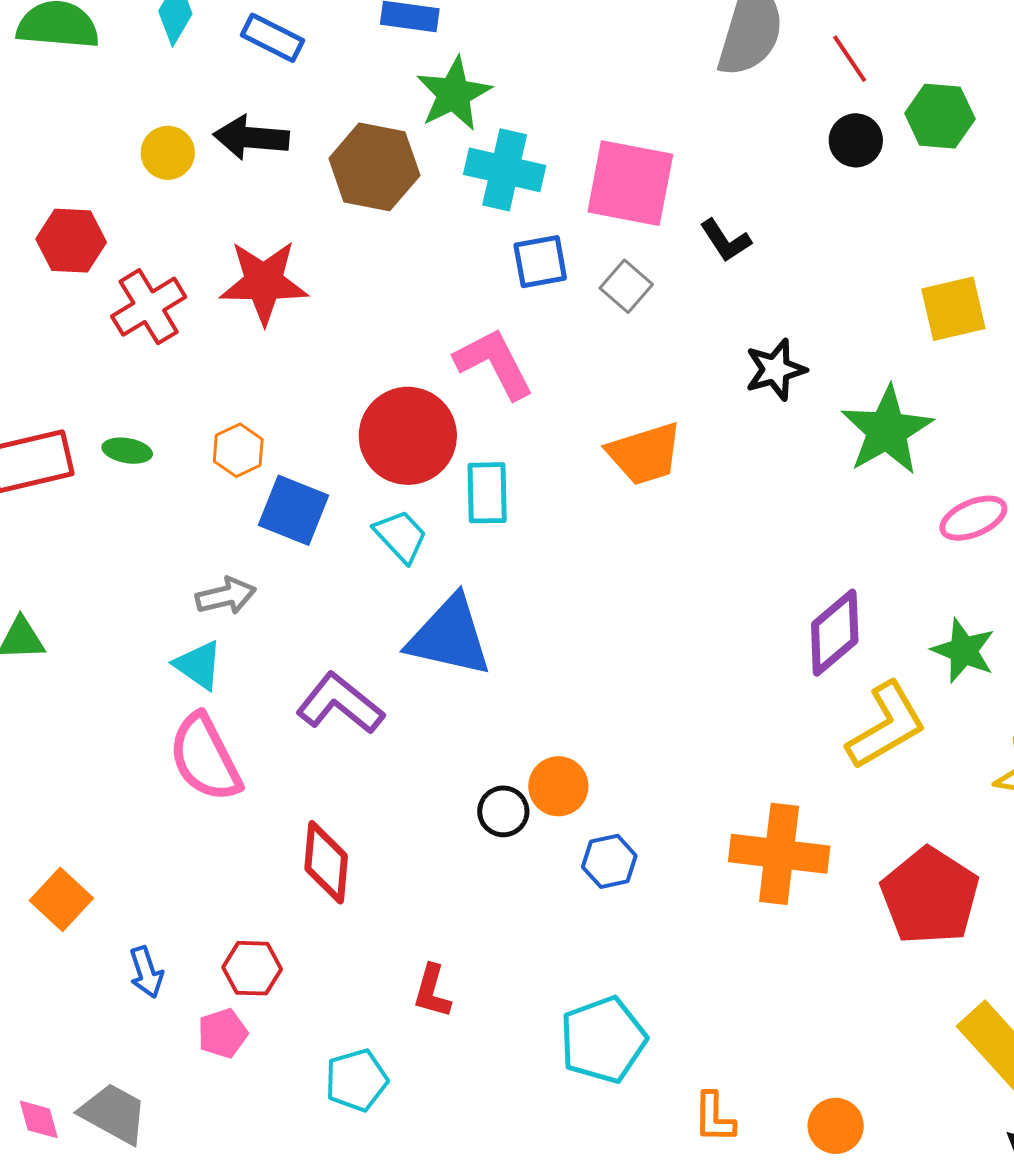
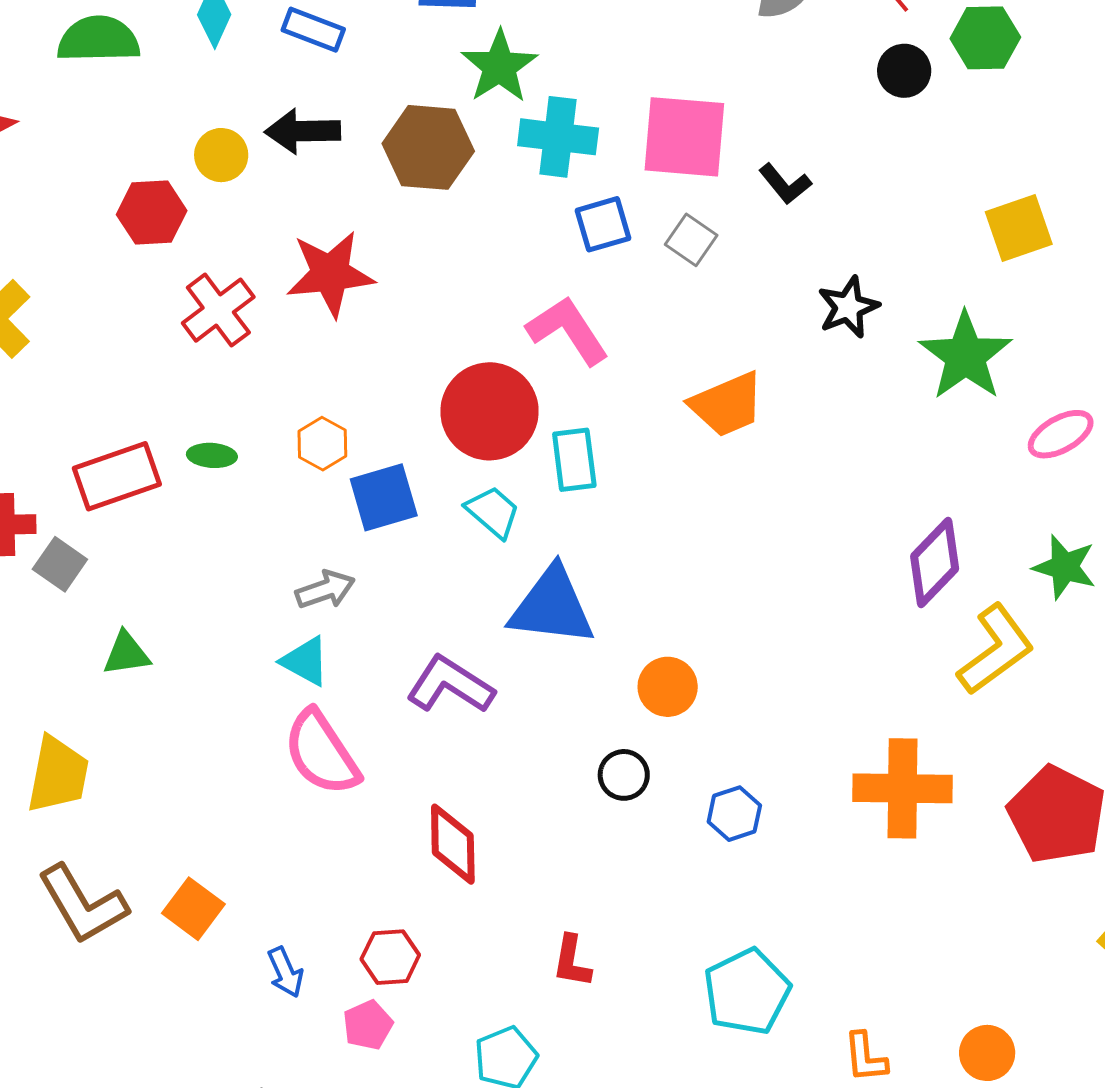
red hexagon: (71, 241) -> (152, 213), moved
blue square: (294, 510) -> (384, 497), turned -32
orange circle: (558, 786) -> (668, 687), moved

